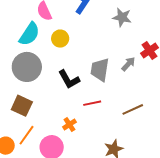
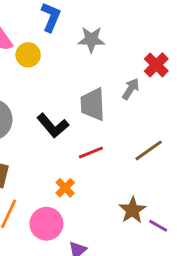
gray star: (122, 17) -> (91, 39), moved
yellow circle: (60, 39) -> (28, 55), moved

